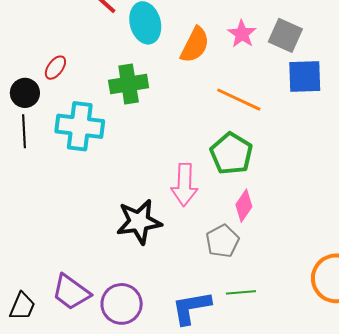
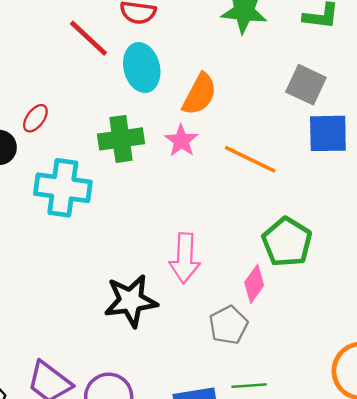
pink star: (242, 34) -> (181, 141), moved
green pentagon: (231, 154) -> (287, 242), moved

